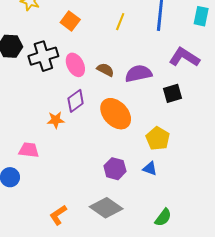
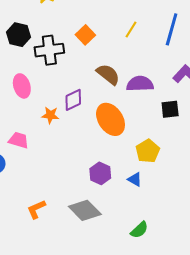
orange square: (70, 21) -> (85, 35), moved
pink ellipse: (75, 65) -> (22, 86), moved
brown semicircle: (105, 70) -> (108, 74), size x1.4

